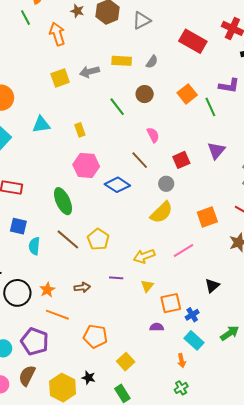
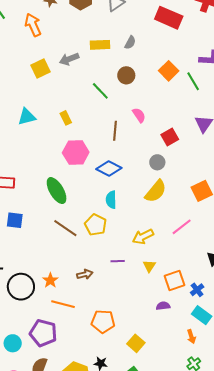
brown line: (140, 160) -> (115, 131), moved, turned 54
cyan semicircle: (34, 246) -> (111, 200), moved

